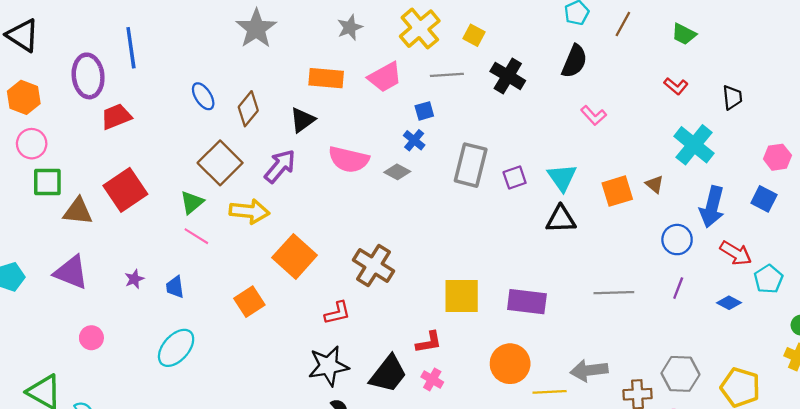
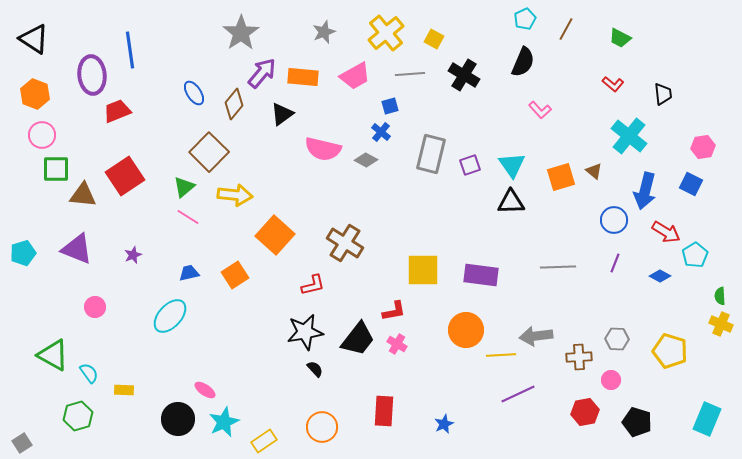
purple arrow: (280, 166) -> (262, 73), moved
blue trapezoid: (175, 287) -> (189, 273), moved, turned 85
gray hexagon: (680, 374) -> (617, 339), size x0.7

